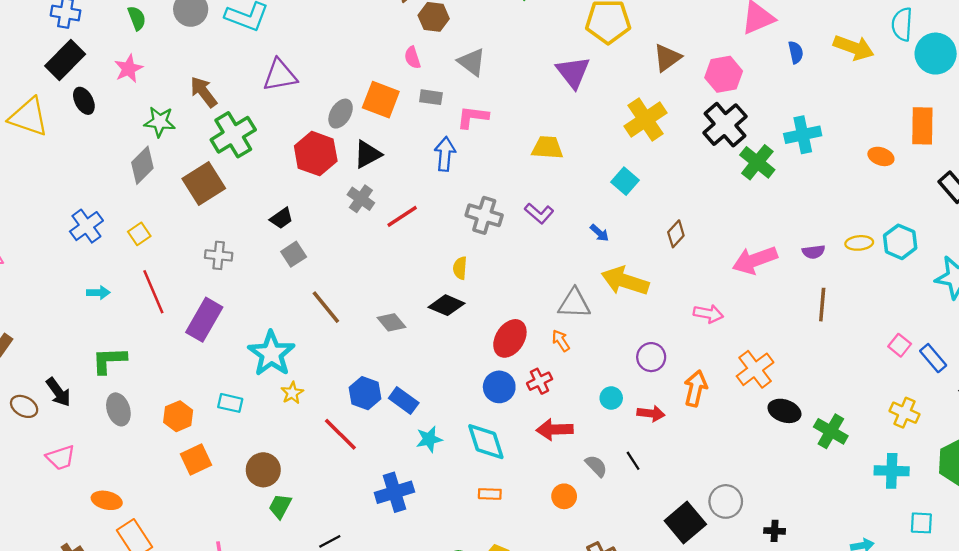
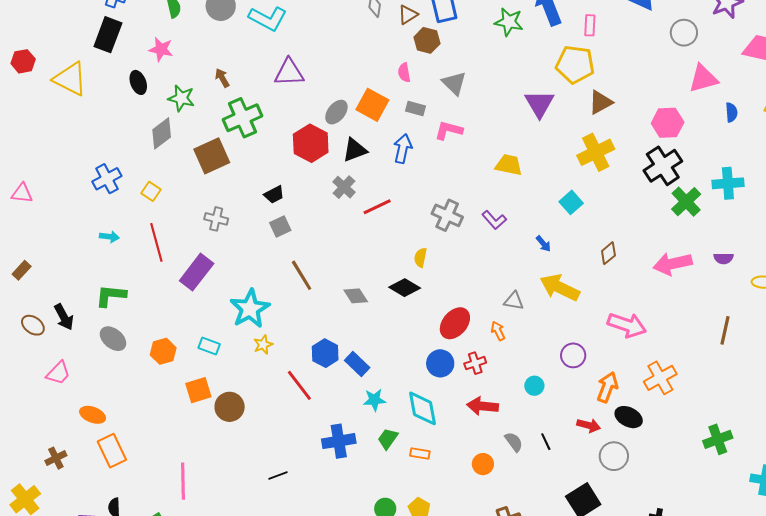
brown triangle: (667, 58) -> (600, 102), moved
black rectangle: (65, 60) -> (108, 35), turned -32
pink star: (129, 69) -> (161, 49), turned 30
brown arrow: (204, 92) -> (222, 78), size x0.7
black ellipse: (84, 101) -> (138, 82), moved
blue arrow: (445, 154) -> (403, 149), moved
yellow square: (139, 234) -> (151, 191), turned -30
purple semicircle: (813, 252) -> (723, 258), moved
pink arrow: (755, 260) -> (673, 264), moved
gray triangle: (574, 303) -> (514, 301), size x0.7
pink arrow: (708, 314) -> (627, 325), size x1.5
gray ellipse: (118, 409) -> (113, 339), turned -40
black ellipse: (784, 411) -> (629, 417), moved
red arrow: (651, 413) -> (589, 425), moved
green cross: (831, 431) -> (718, 439), turned 32
pink trapezoid: (61, 458) -> (58, 373), turned -36
orange square: (196, 459) -> (198, 390), moved
gray circle: (726, 501) -> (614, 456), moved
green trapezoid: (280, 506) -> (388, 439), moved

